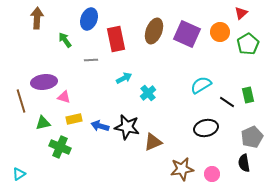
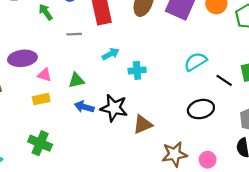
cyan cross: (148, 93) -> (137, 70), turned 35
yellow rectangle: (74, 119) -> (41, 99), moved
green triangle: (43, 123) -> (76, 80), moved
green cross: (60, 147) -> (40, 143), moved

